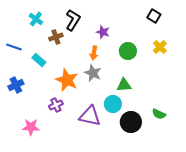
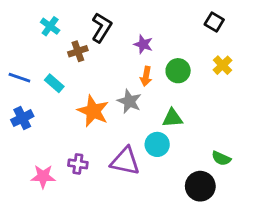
blue line: (14, 47) -> (19, 78), moved
orange arrow: (94, 53) -> (146, 76), moved
purple cross: (56, 105) -> (78, 164), moved, turned 32
black circle: (131, 122) -> (200, 186), moved

